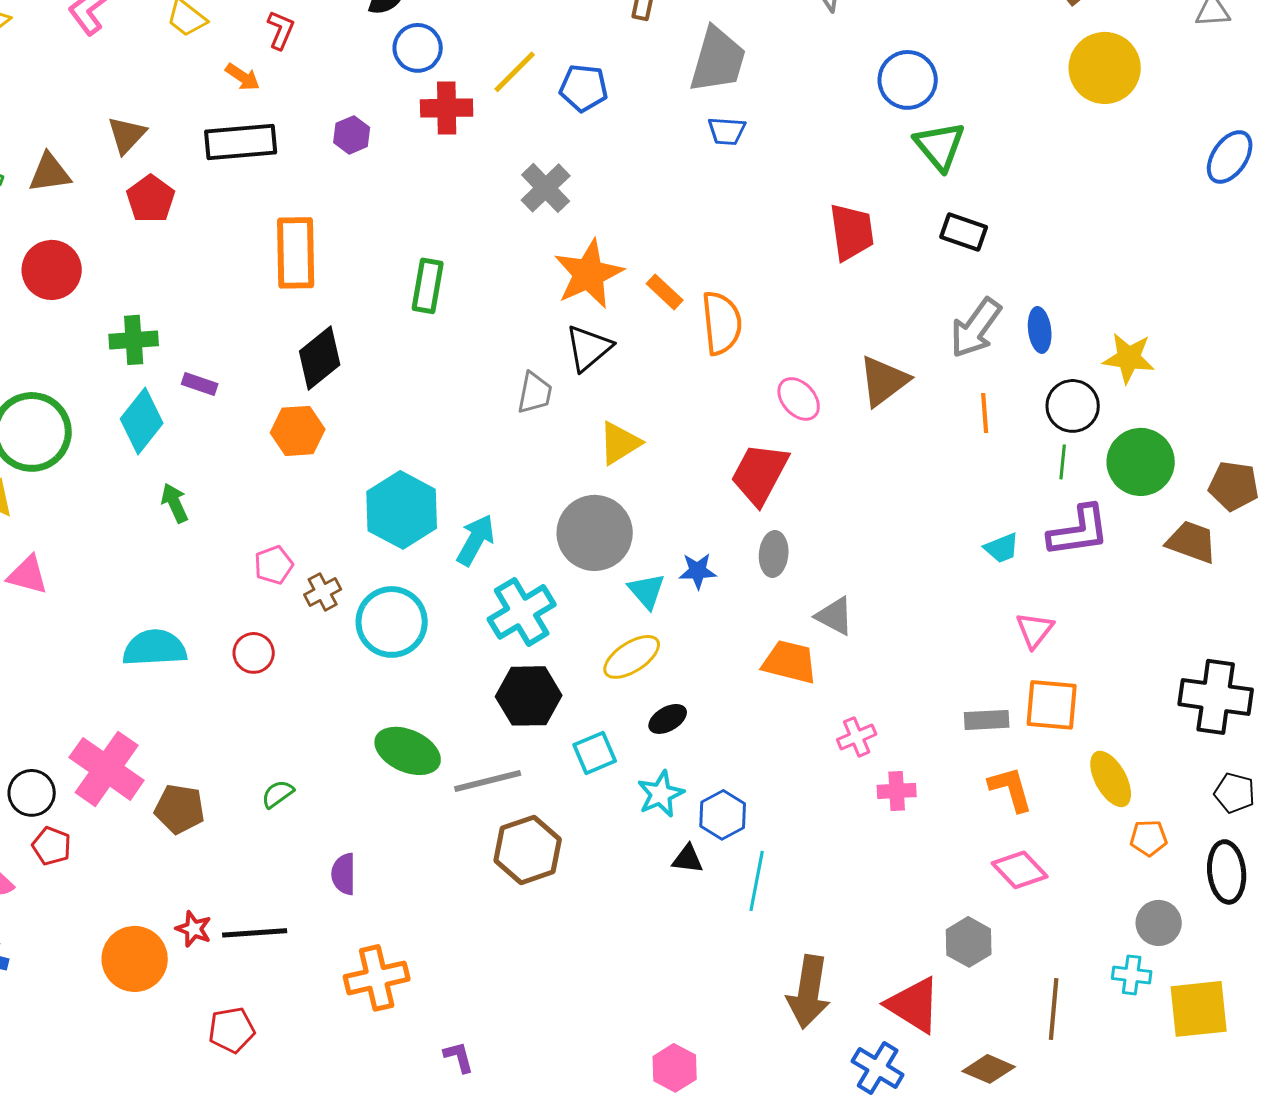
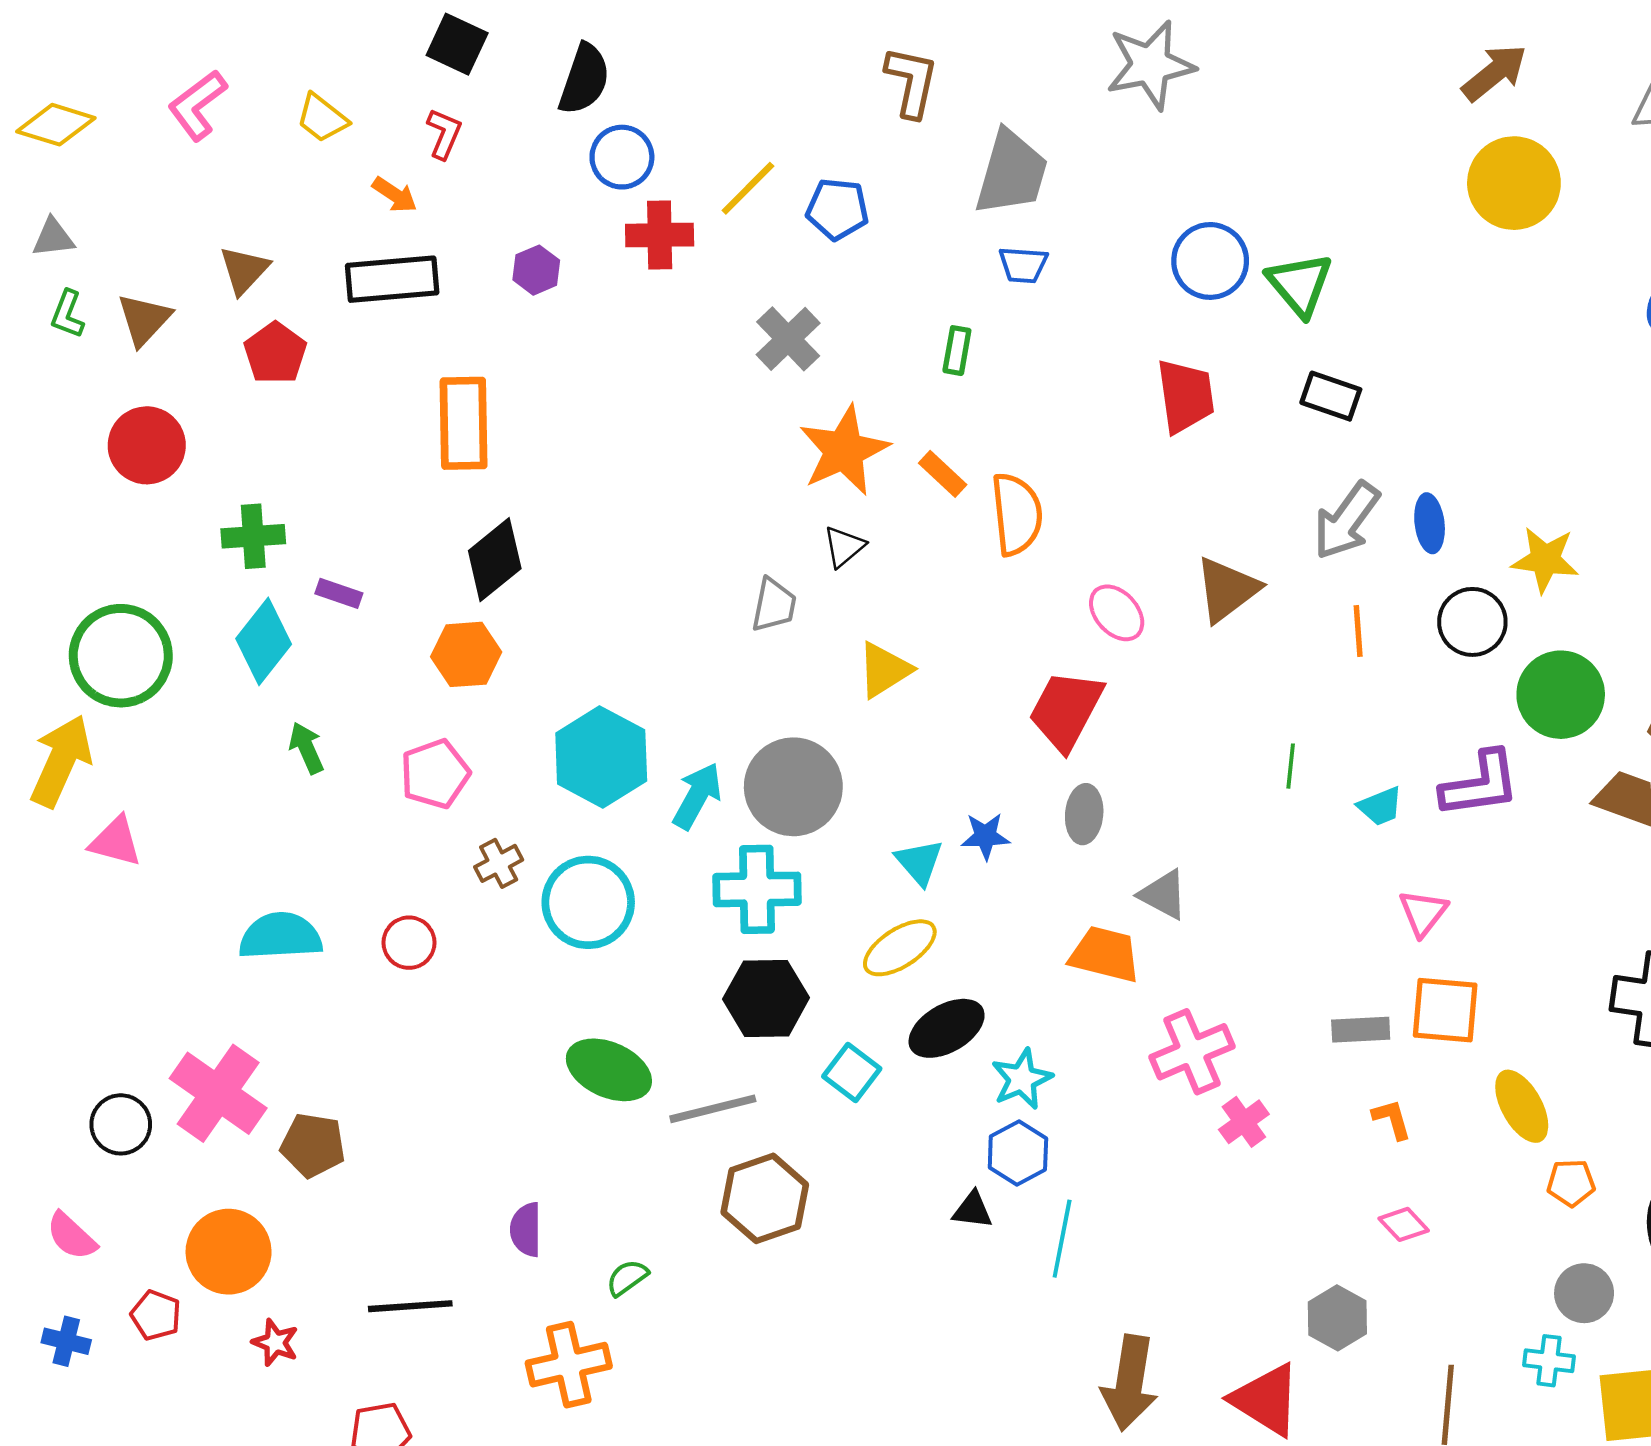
blue circle: (908, 80) -> (1210, 261), moved
brown triangle: (50, 173) -> (144, 319), turned -39
green rectangle: (428, 286) -> (957, 351), moved, size x0.7
black triangle: (589, 348) -> (844, 547), size x0.7
green line: (1063, 462) -> (1291, 766), moved
gray circle: (595, 533) -> (793, 787), moved
pink pentagon: (274, 565) -> (435, 774), moved, size x1.4
cyan cross: (522, 612) -> (757, 889), turned 30
black ellipse: (668, 719) -> (947, 1028), size x1.5
pink cross: (857, 737) -> (1192, 1052), size x1.6
cyan square: (595, 753) -> (852, 1072), turned -30
orange L-shape: (1011, 789) -> (1392, 1119), size x0.7
pink cross: (897, 791) -> (1244, 1122), turned -33
green semicircle: (278, 794) -> (627, 1278), moved
cyan star: (661, 794) -> (1022, 1079), moved
red pentagon: (52, 846) -> (156, 1315), moved
pink diamond: (1020, 870) -> (1404, 1224), size x0.7
red star: (194, 929) -> (275, 1343), moved
orange circle: (135, 959) -> (229, 1252), moved

